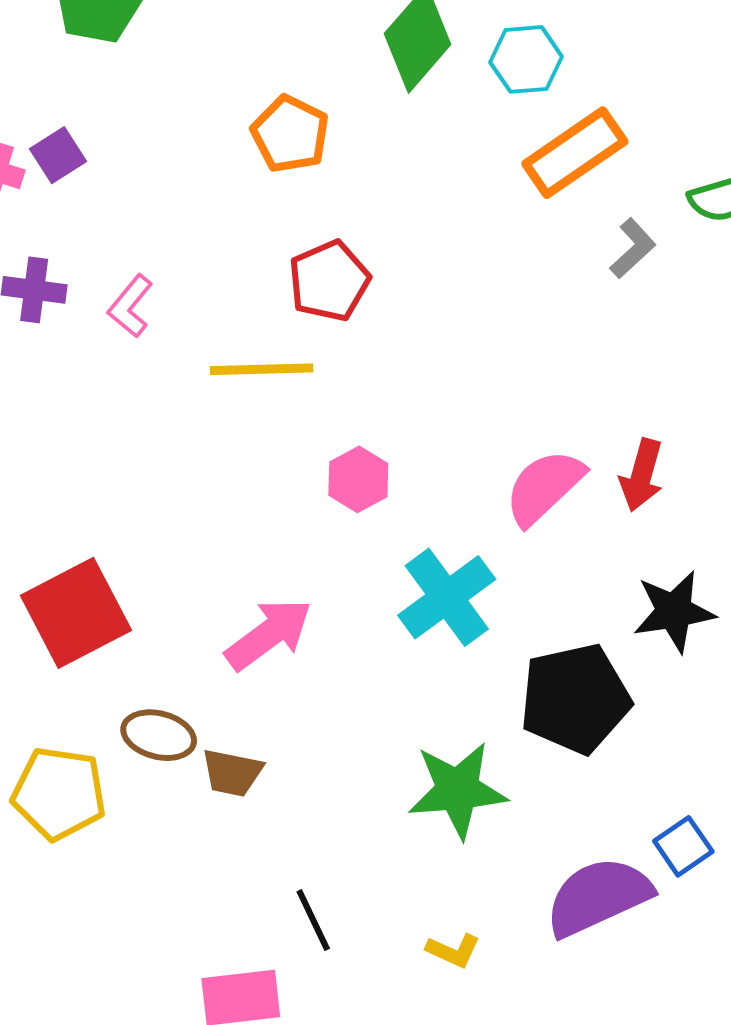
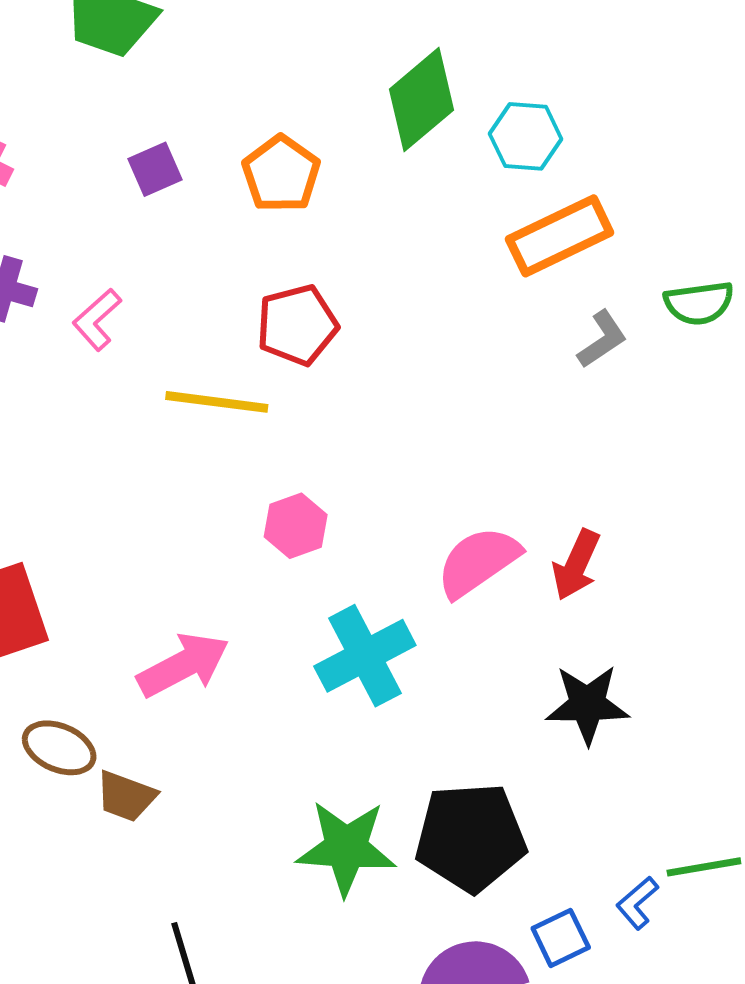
purple square: (58, 155) -> (155, 169), moved
black pentagon: (575, 699) -> (471, 837), moved

